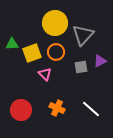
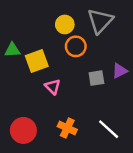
yellow circle: (55, 23) -> (65, 24), size x0.6
gray triangle: (83, 35) -> (100, 21), moved
orange circle: (56, 52) -> (76, 46), moved

